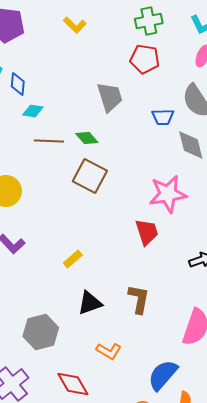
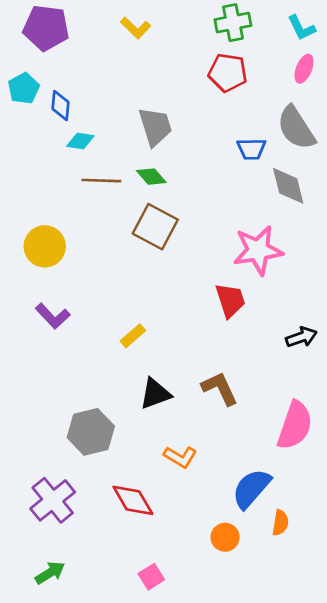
gray trapezoid: (110, 97) -> (155, 127), moved
brown L-shape: (139, 299) -> (220, 388), turned -36

